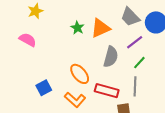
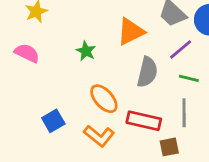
green star: (77, 28) -> (86, 51), moved
green line: (139, 63) -> (189, 78), turned 64

